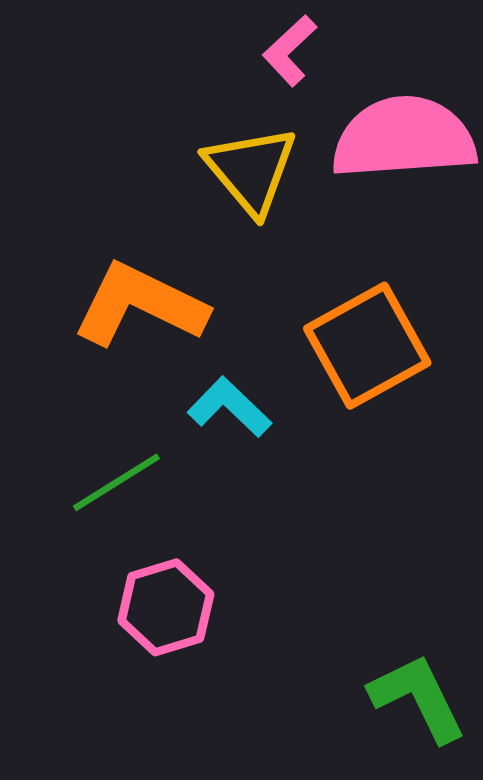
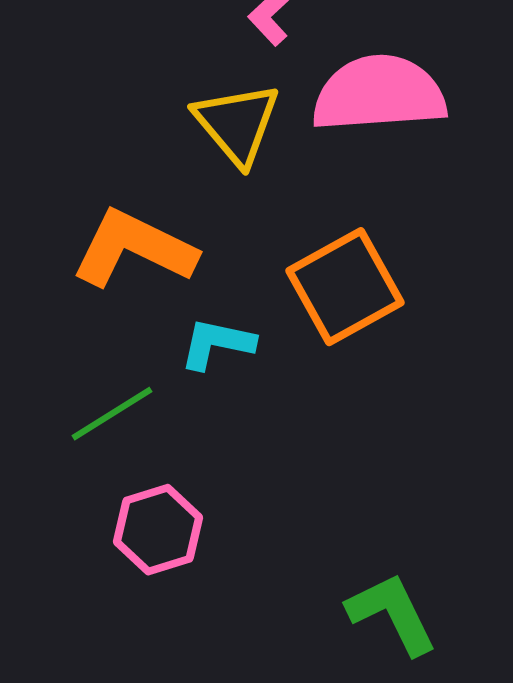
cyan L-shape: (229, 407) -> (217, 344), turned -32

